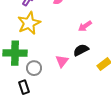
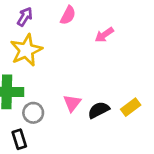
pink arrow: (85, 26) -> (104, 35), moved
black semicircle: (81, 50) -> (99, 110), moved

